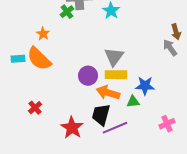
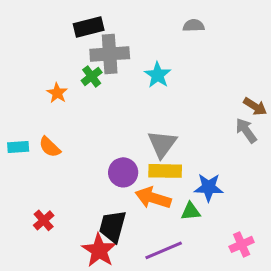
brown arrow: (176, 32) -> (255, 106), turned -42
orange star: (43, 34) -> (57, 93), moved
orange semicircle: (39, 59) -> (50, 147), size x0.6
black trapezoid: (101, 115) -> (113, 226), moved

